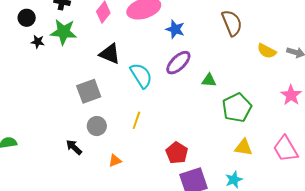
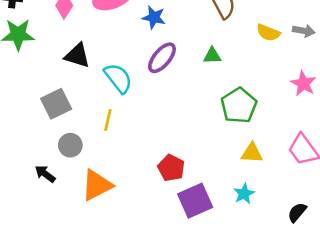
green triangle: (209, 80) -> (212, 56), moved
yellow line: (136, 120) -> (108, 120), moved
orange triangle: (115, 161) -> (97, 185), size x2.0

